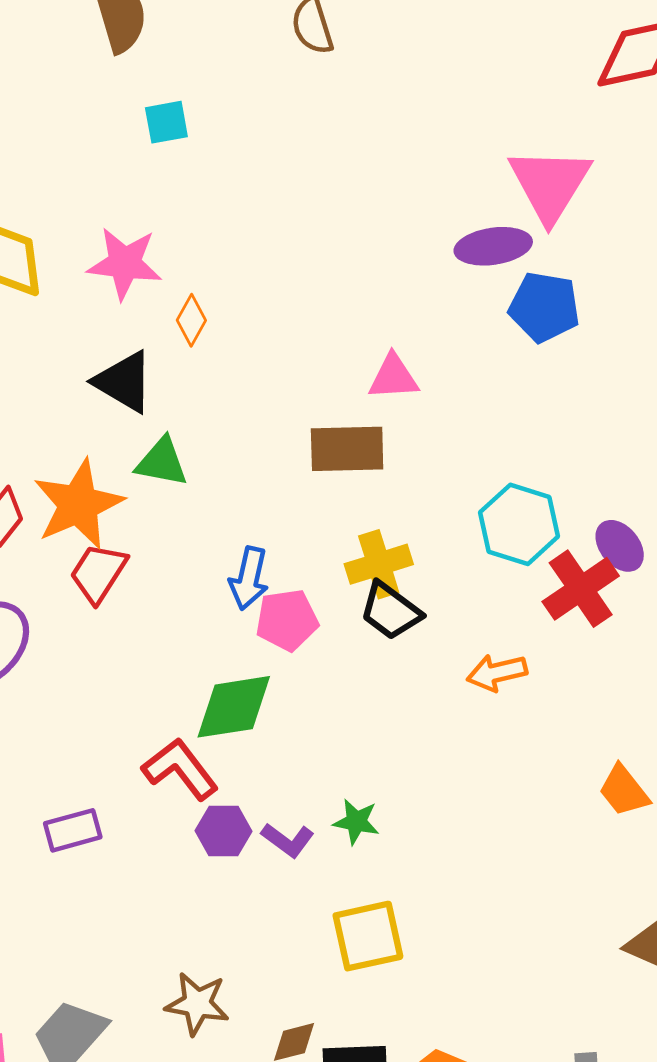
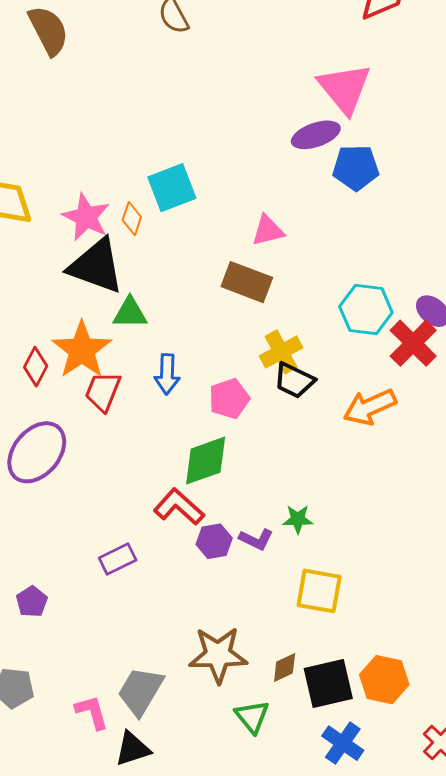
cyan square: (166, 122) -> (172, 188), moved, size x1.6
pink star: (125, 263) -> (86, 217), moved, turned 30
black triangle: (124, 382) -> (96, 266), size x1.4
brown rectangle: (347, 449) -> (247, 282), turned 33
blue arrow: (249, 578) -> (167, 374), moved
orange arrow: (497, 673) -> (370, 407), size x1.4
yellow square: (368, 936) -> (319, 591), turned 33
brown star: (197, 1004) -> (218, 655), size x1.4

